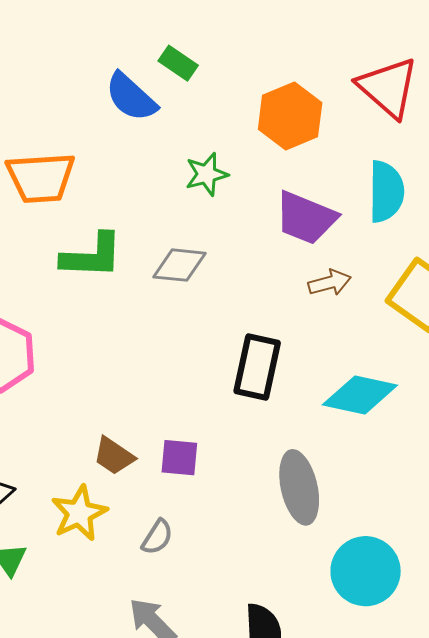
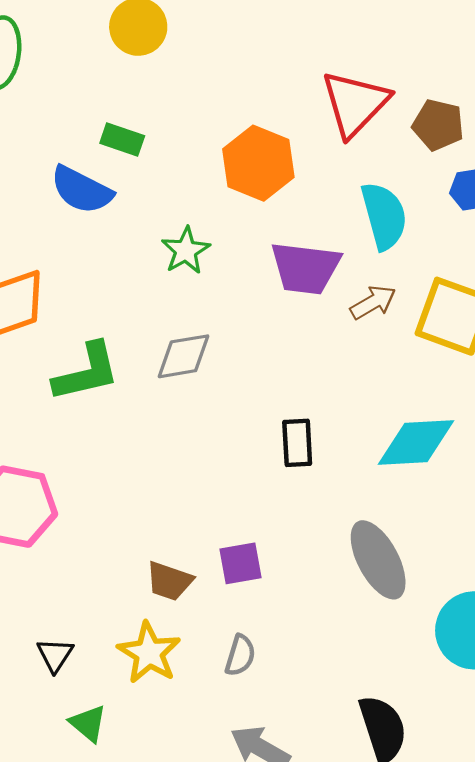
red triangle: (388, 87) -> (355, 103), turned 48
brown arrow: (330, 283) -> (373, 302), moved
black rectangle: (257, 367) -> (297, 443), size x0.7

